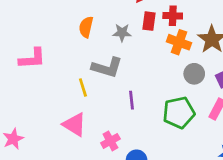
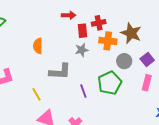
gray star: (122, 33) -> (82, 50), moved
yellow line: (83, 88) -> (36, 94), moved
green pentagon: (179, 113) -> (110, 83), moved

